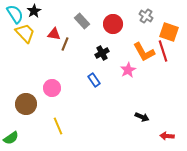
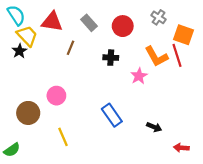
black star: (34, 11) -> (19, 51), moved
red triangle: (54, 34) -> (52, 22), moved, size x1.5
black cross: (102, 53) -> (111, 58), turned 32
blue rectangle: (94, 80) -> (112, 115), moved, size x1.5

